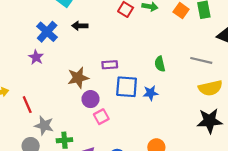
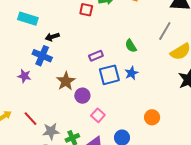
blue cross: (47, 32) -> (42, 56), moved
gray line: (201, 60) -> (165, 31), turned -54
purple rectangle: (110, 65) -> (96, 56), moved
pink square: (101, 117) -> (98, 115), moved

